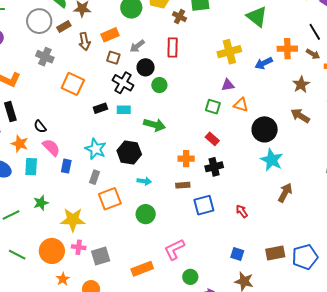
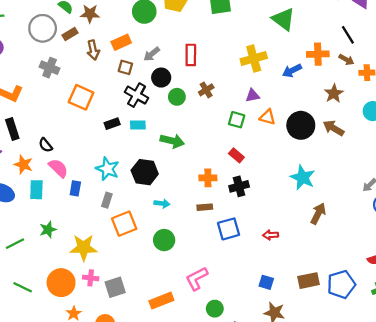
brown cross: (179, 17) -> (206, 90), moved, turned 32
black circle: (265, 129) -> (301, 125), moved
red arrow: (242, 211) -> (271, 235), turned -56

